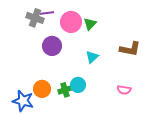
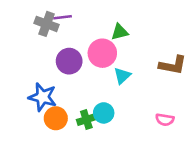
pink circle: (71, 22) -> (102, 53), moved
green triangle: (90, 24) -> (120, 32), turned 32
blue star: (23, 101) -> (43, 97), moved

